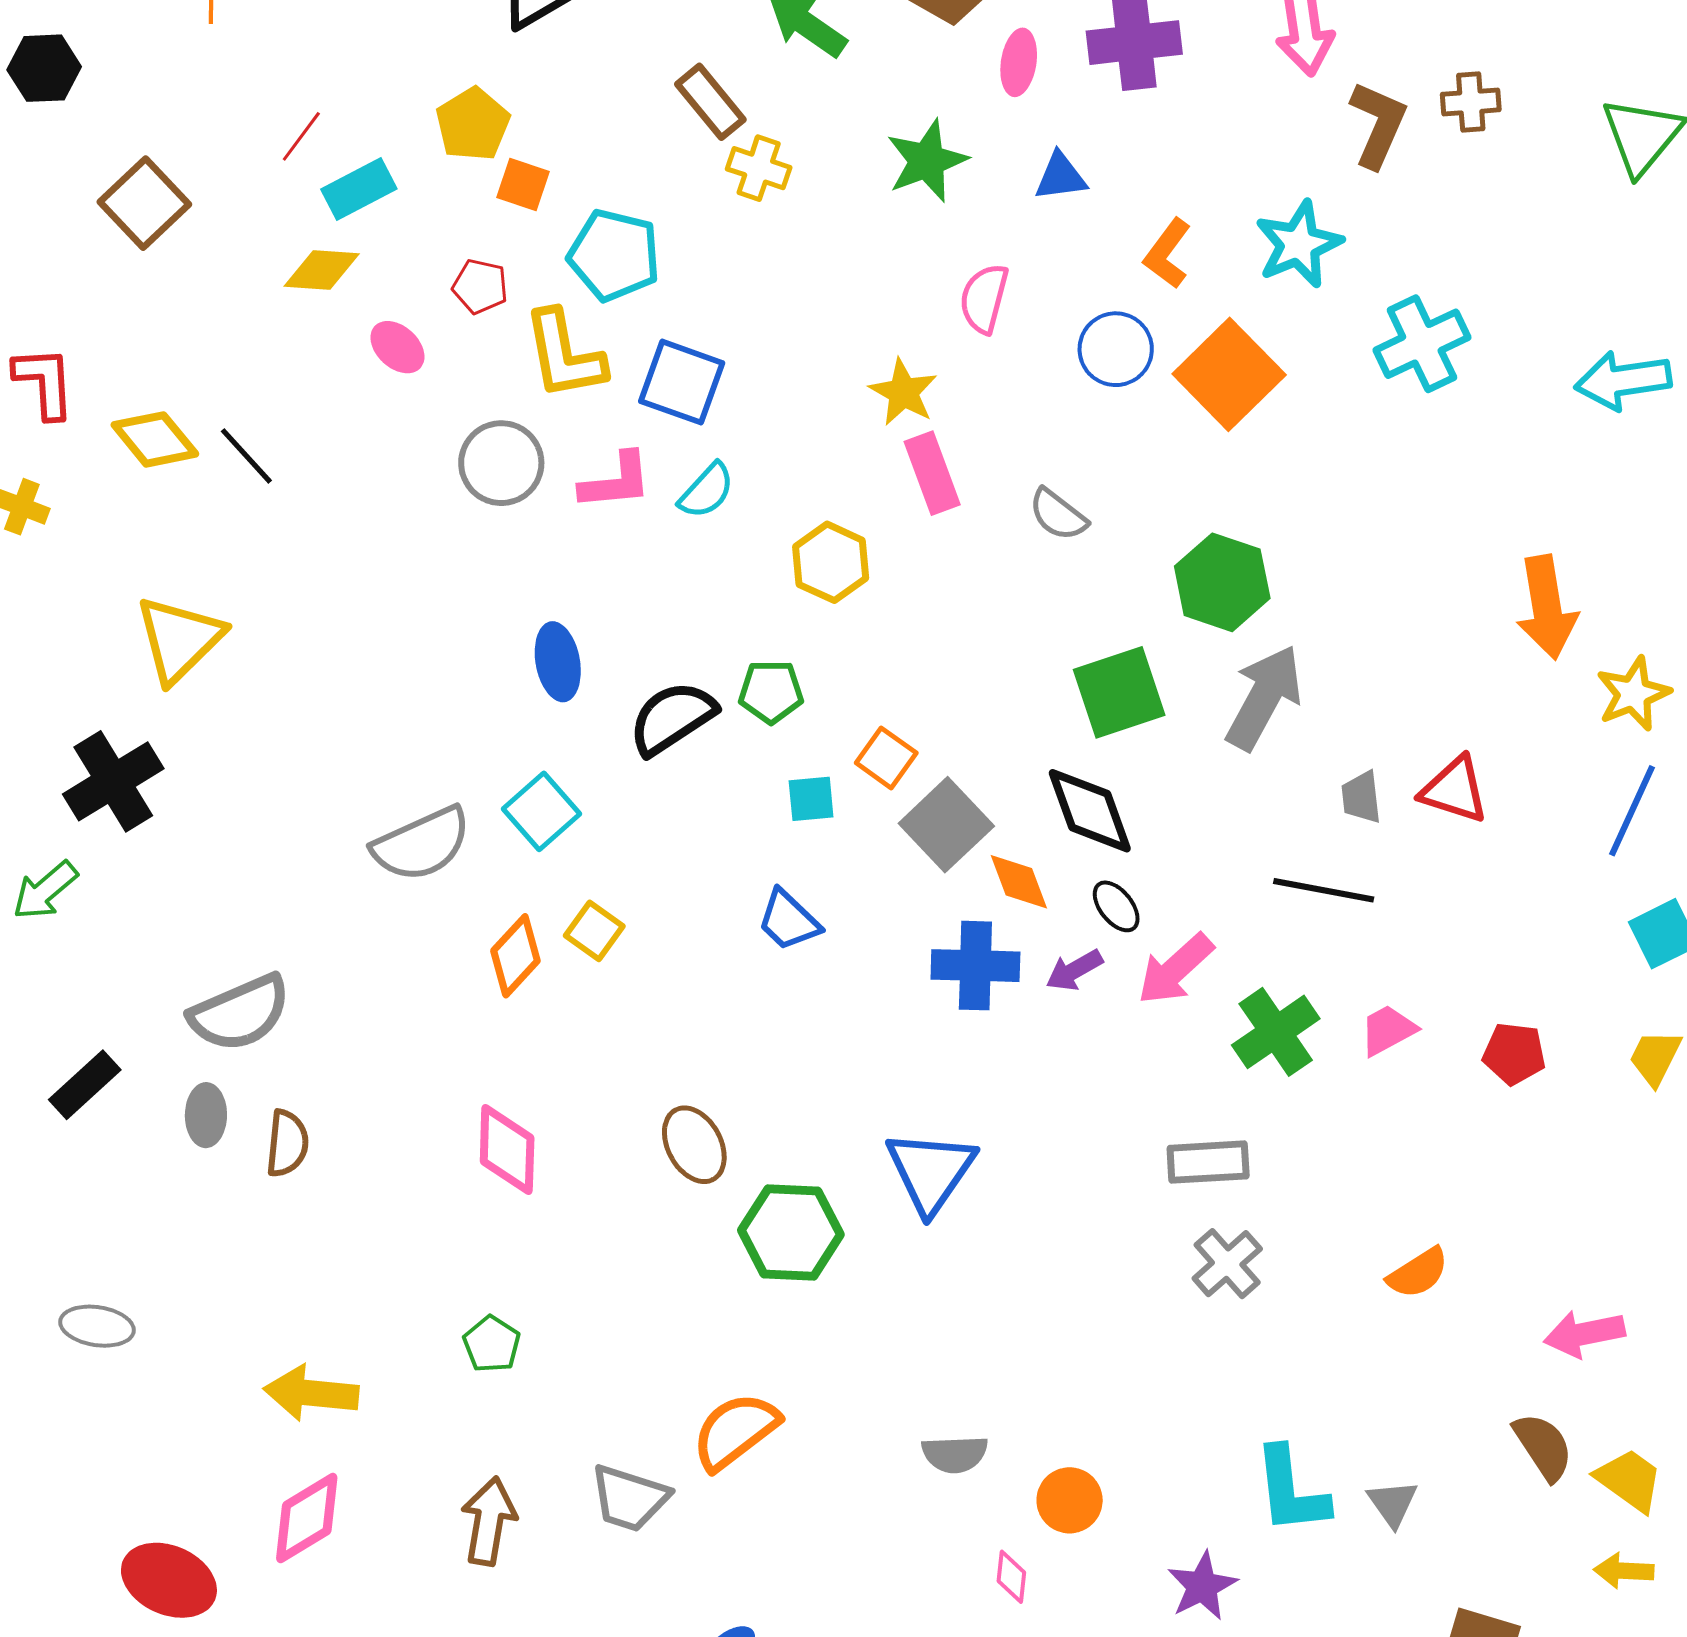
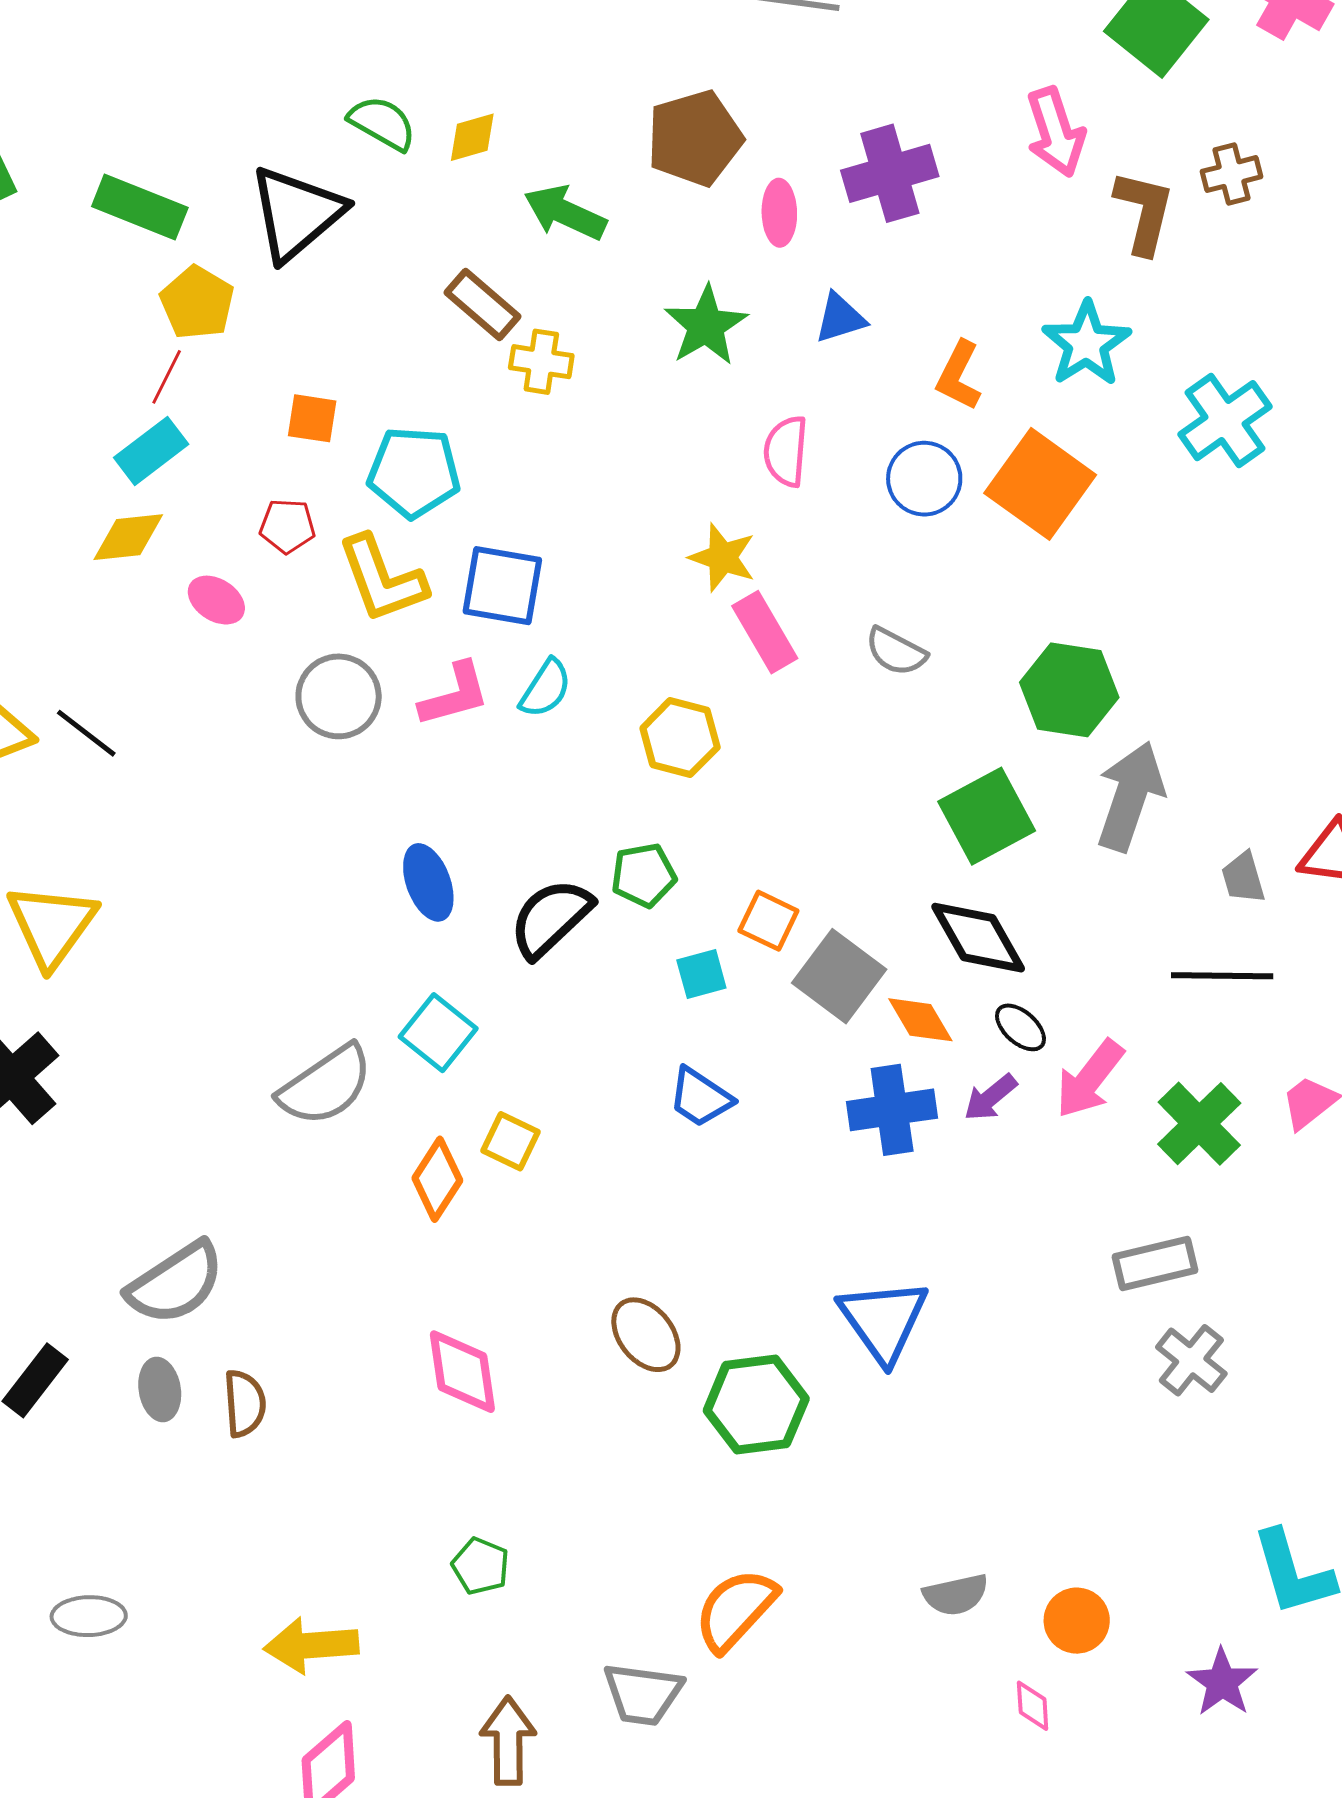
yellow pentagon: (473, 124) -> (197, 303), moved
red line: (301, 136) -> (167, 377), moved

